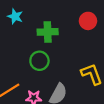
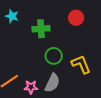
green circle: (39, 61) -> (54, 56), moved

